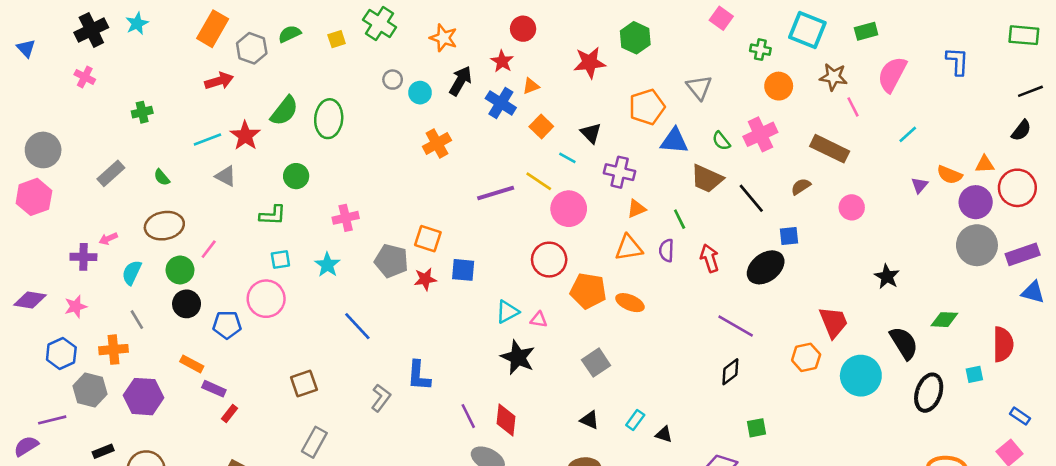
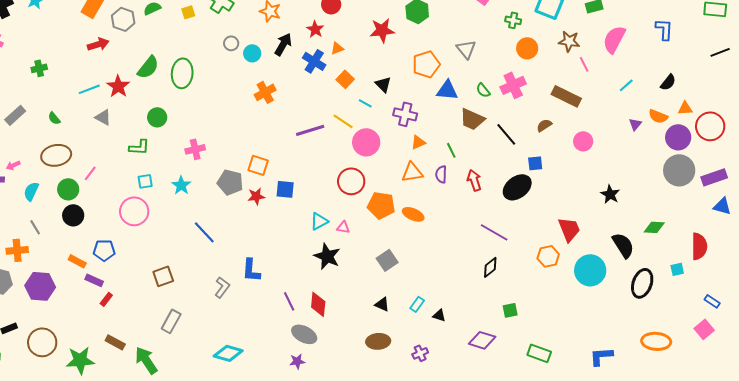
black semicircle: (1021, 130) -> (668, 82), moved
blue pentagon: (227, 325) -> (104, 250), moved

